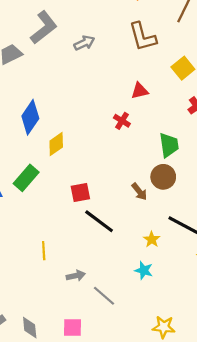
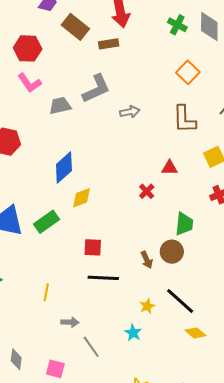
black line: (99, 221) -> (103, 278), turned -48

